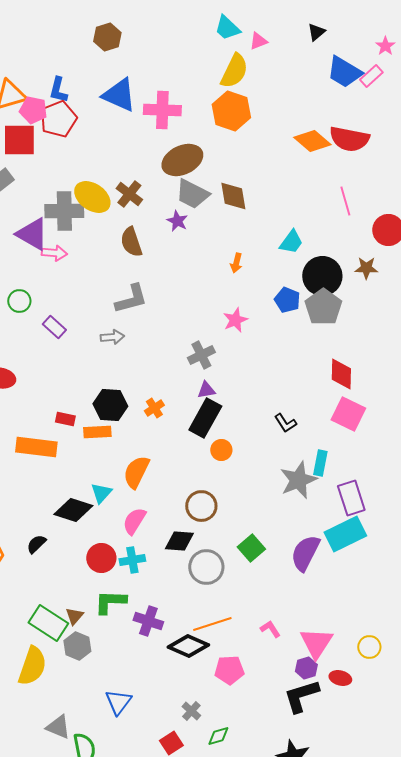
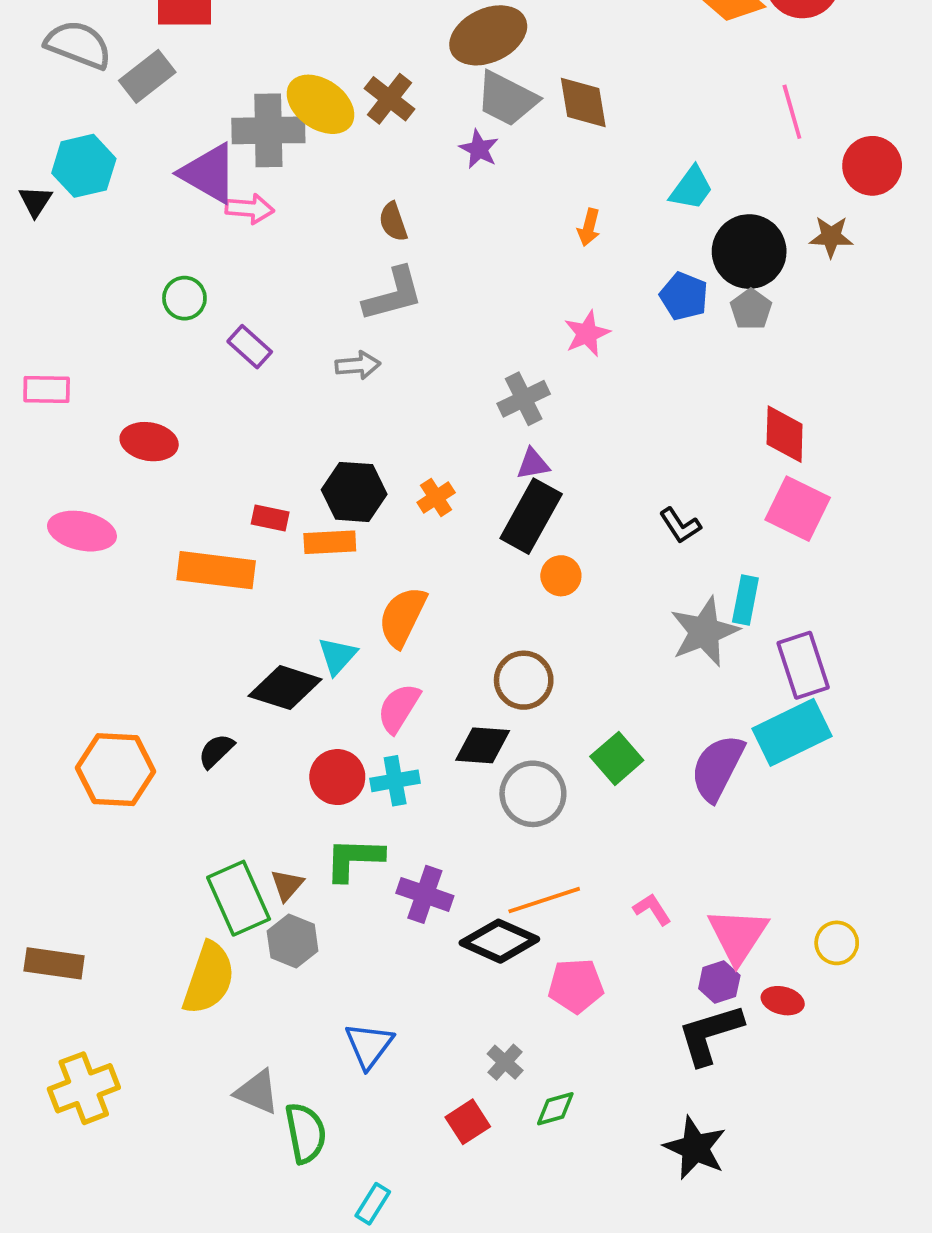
brown semicircle: (131, 242) -> (393, 222), moved, size x0.7
gray pentagon: (323, 307) -> (751, 309), size x0.6
green rectangle: (48, 623) -> (239, 898), turned 33

